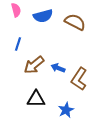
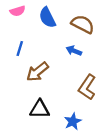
pink semicircle: (16, 10) -> (18, 11), turned 88
blue semicircle: (43, 16) -> (47, 18), turned 78
blue arrow: (58, 68) -> (74, 51), moved

